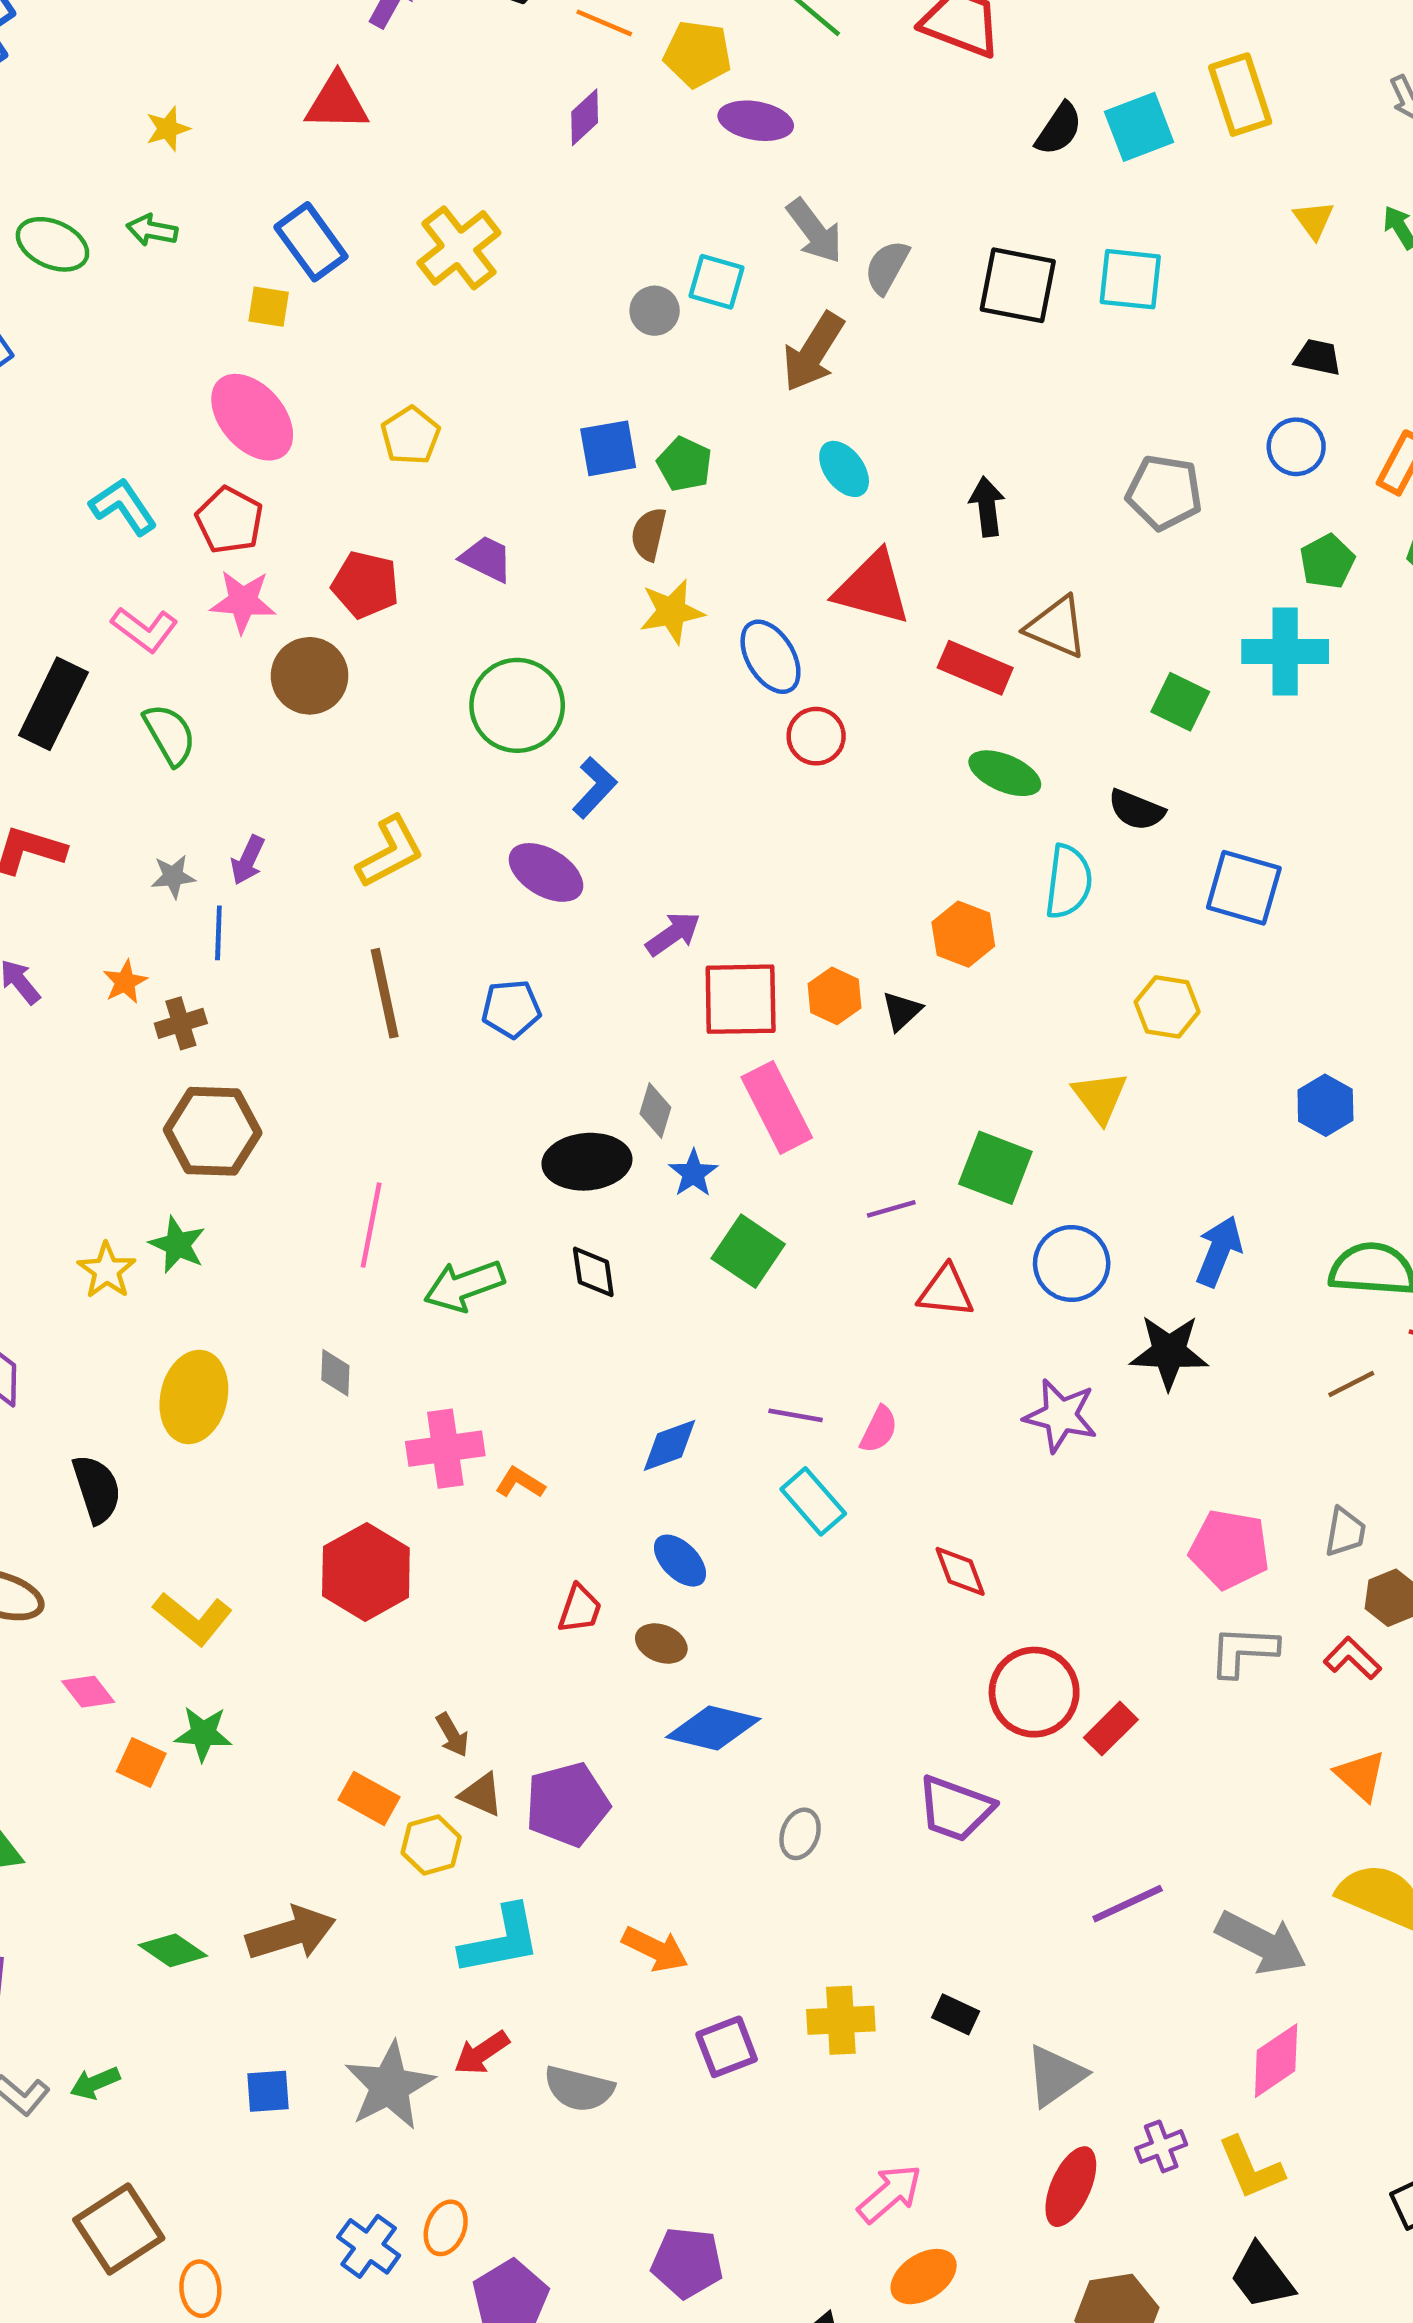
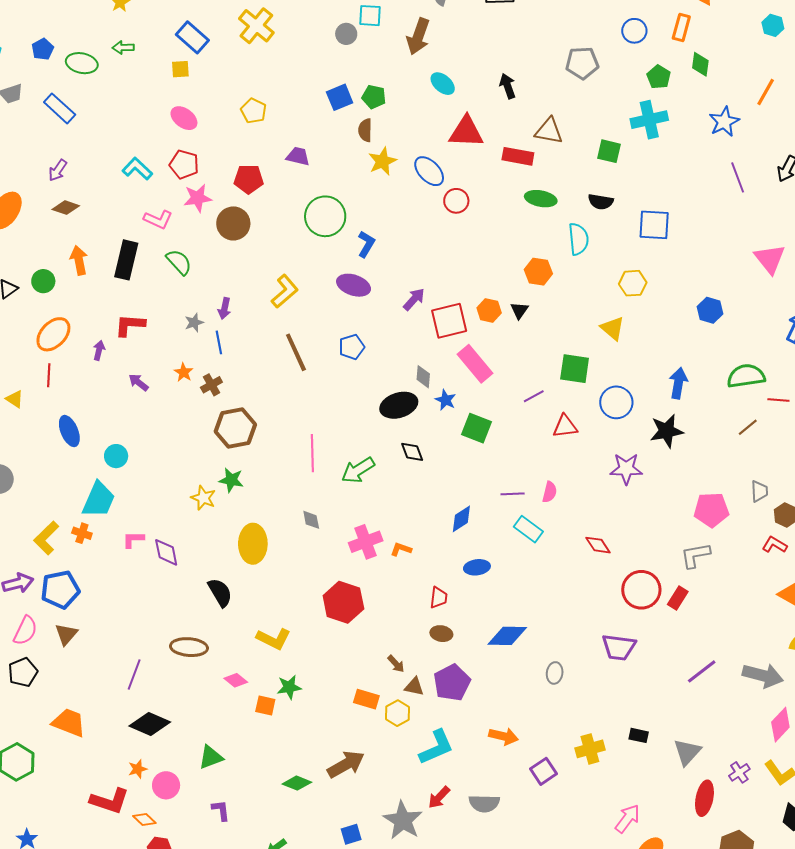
pink ellipse: (252, 417) -> (184, 118), size x0.7
blue ellipse: (680, 1561) -> (477, 567), turned -40
brown ellipse: (661, 1643) -> (441, 634), moved
gray L-shape: (1243, 1651) -> (695, 555), moved

